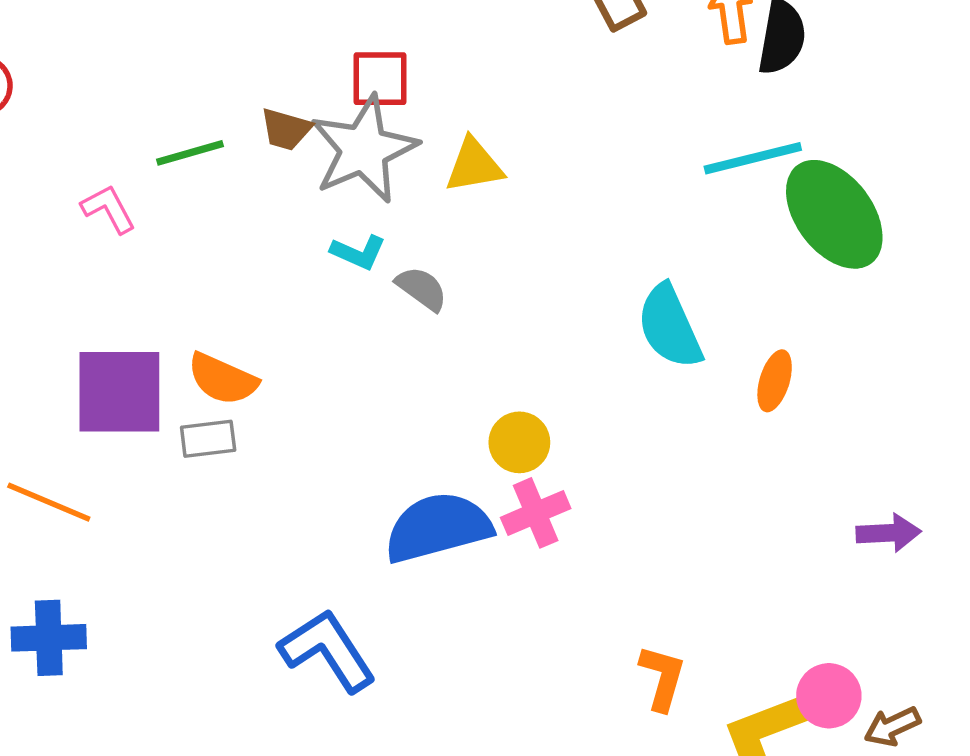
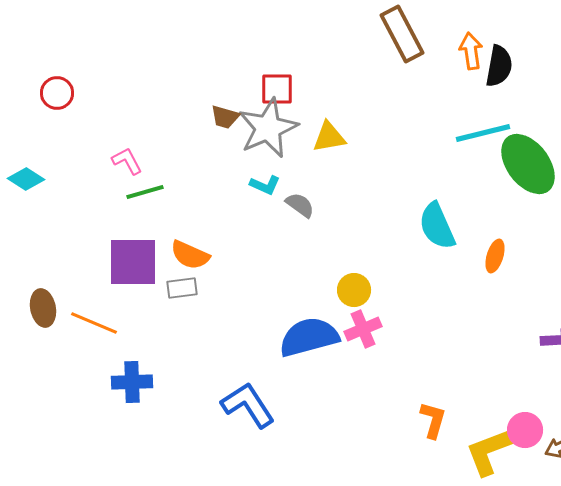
green line: (190, 153) -> (145, 192), moved
blue cross: (49, 638) -> (132, 382), moved

